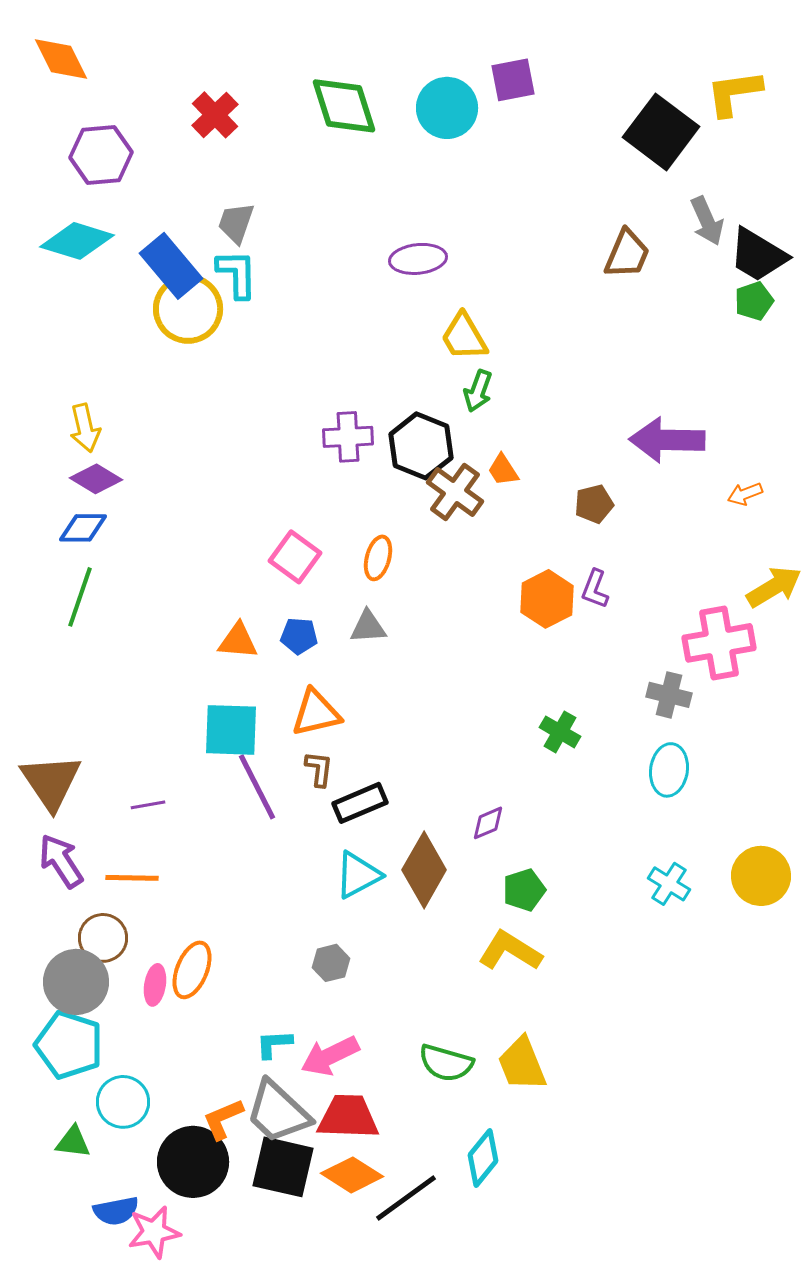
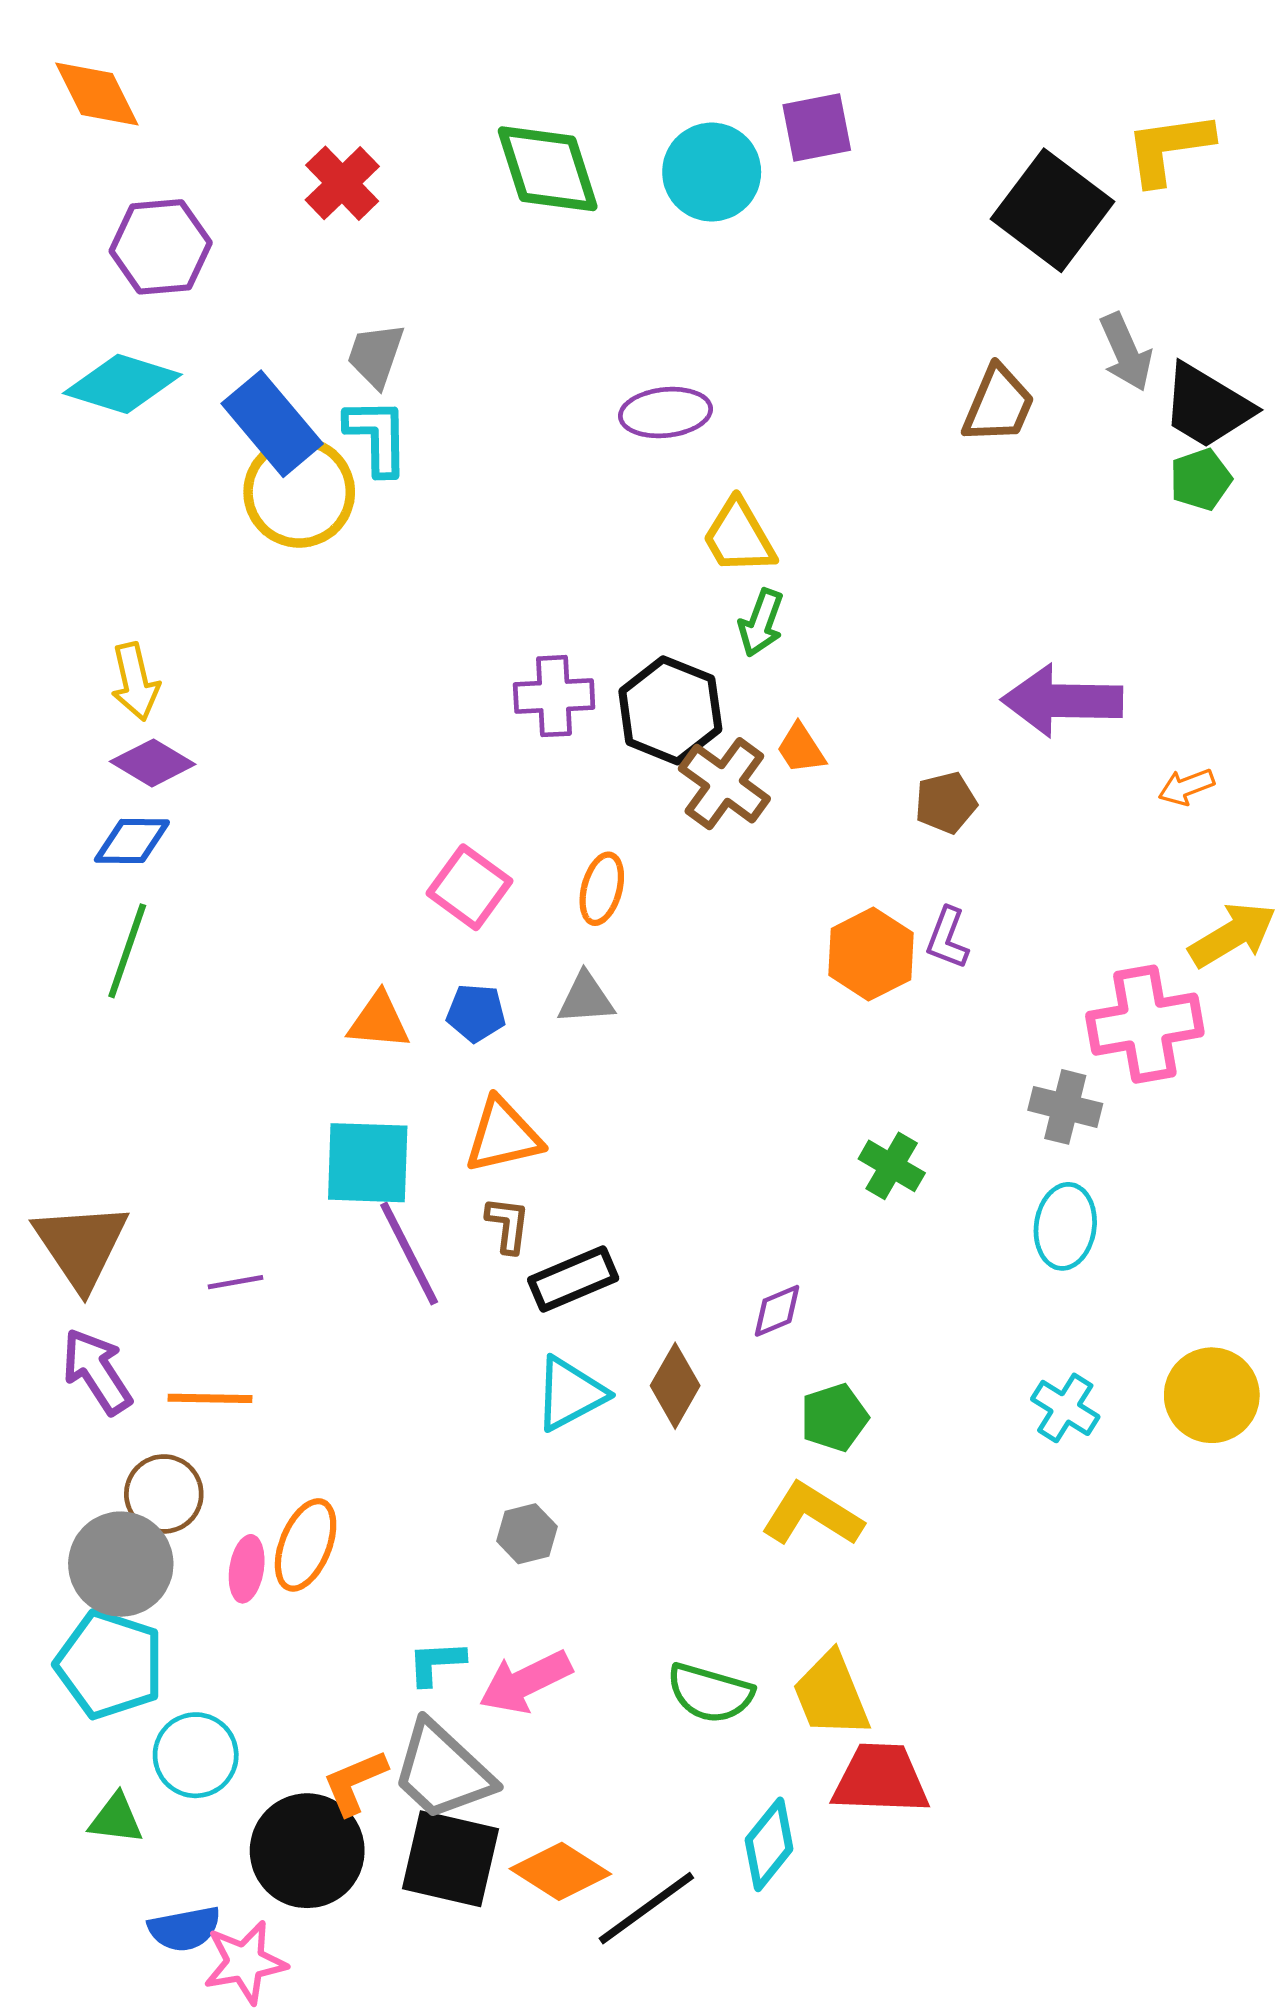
brown diamond: (424, 870) -> (675, 1386), size x0.7
red trapezoid: (348, 1117) -> (881, 1779), moved

